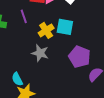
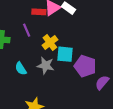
cyan square: (65, 27) -> (65, 54), moved
cyan semicircle: (17, 79) -> (21, 69), moved

